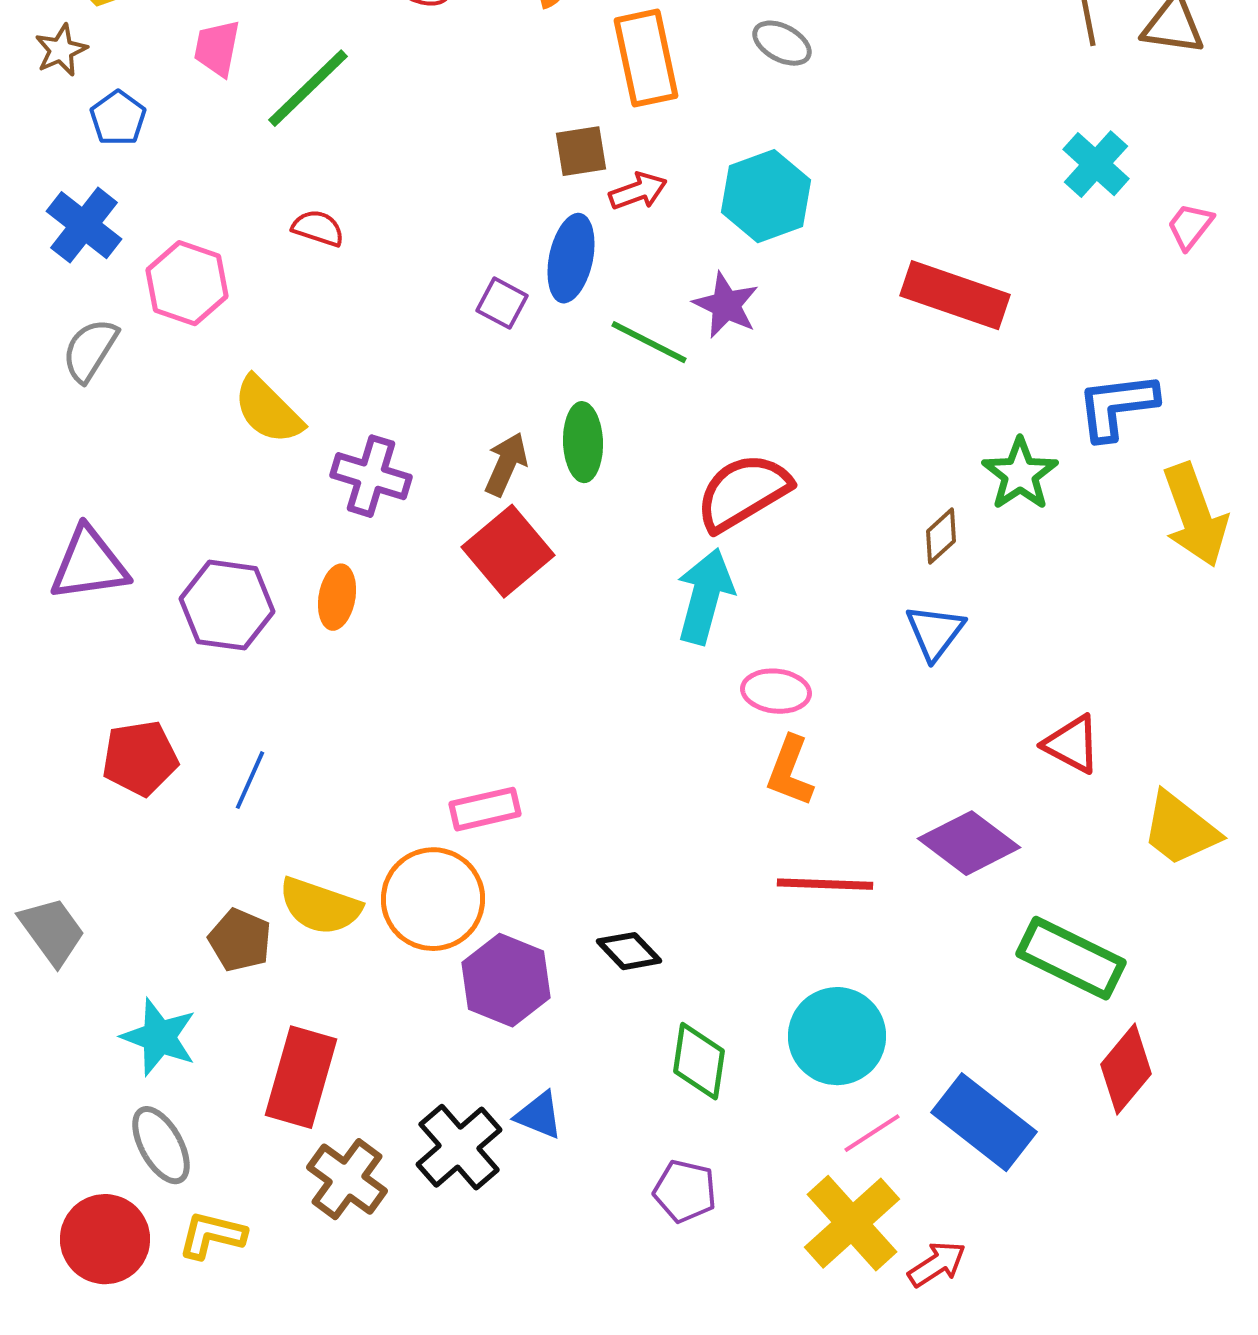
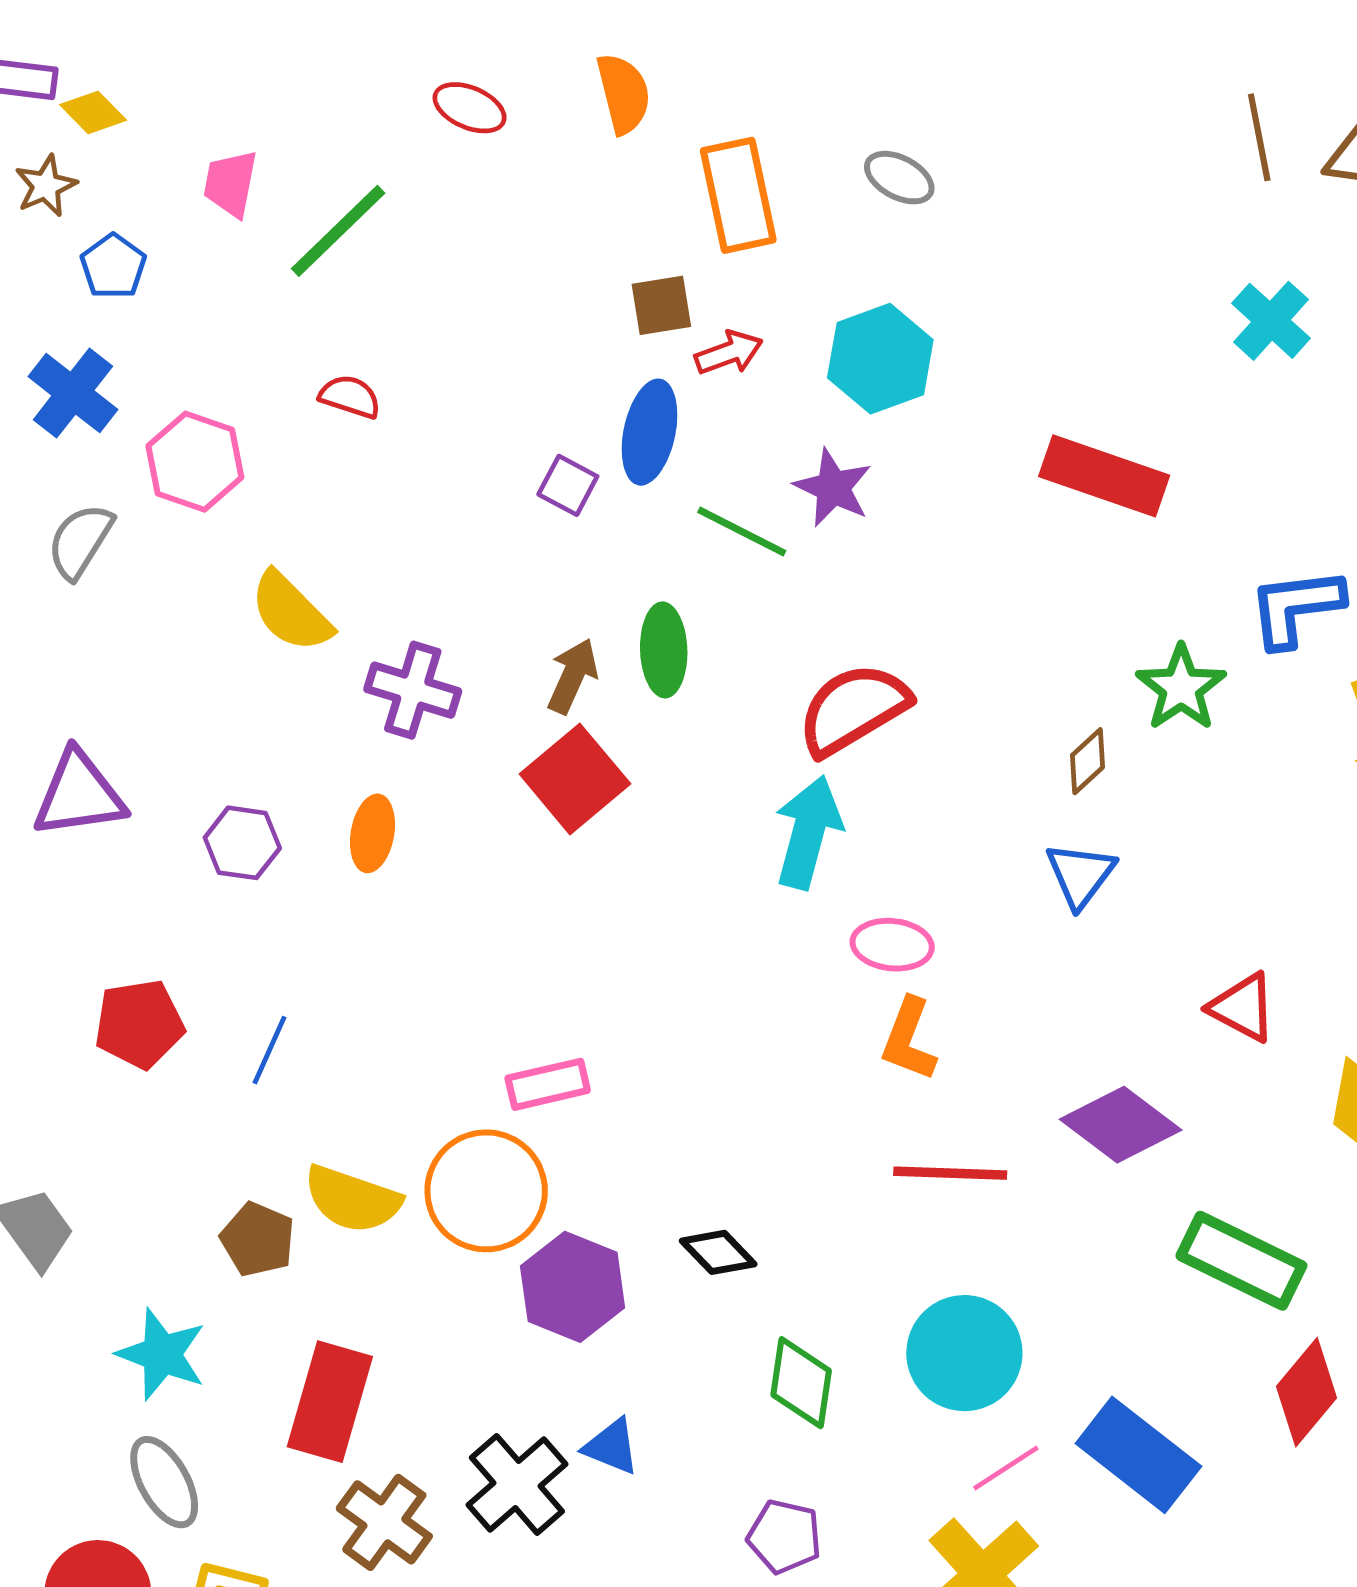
purple hexagon: (227, 605) -> (242, 843), size x0.7

